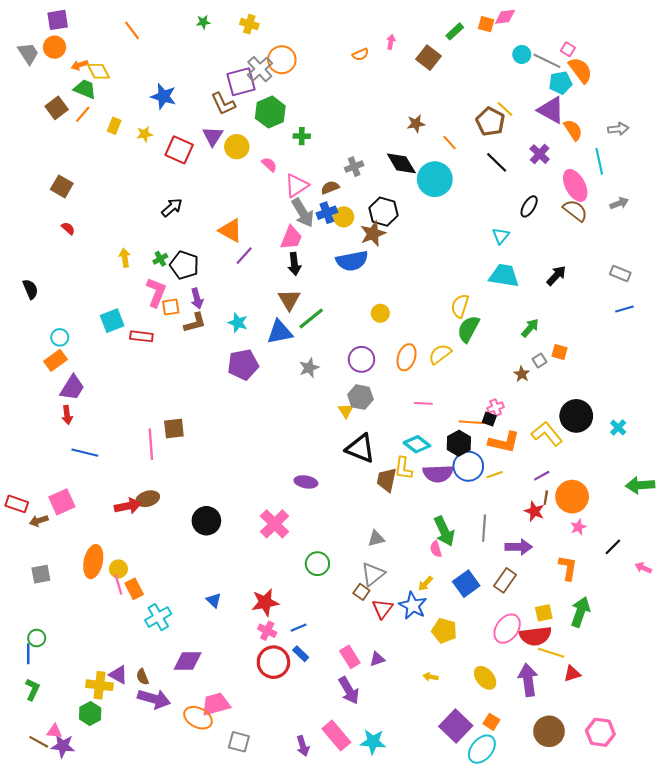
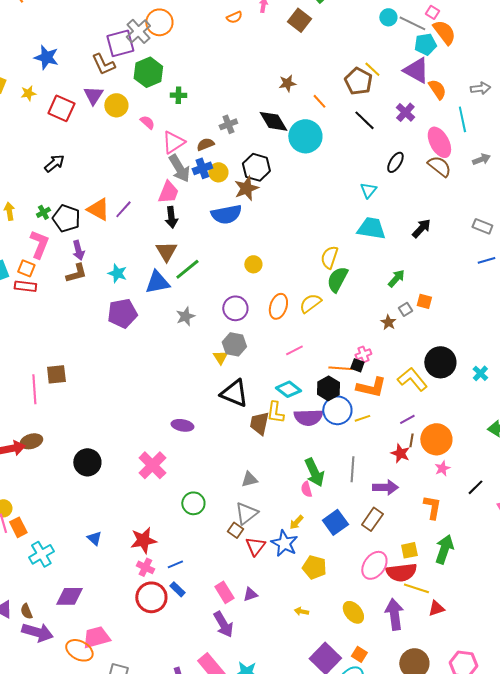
orange triangle: (230, 230) -> (98, 209), moved
orange square: (171, 307) -> (26, 268), moved, turned 30
pink line: (423, 403) -> (294, 350), turned -30

